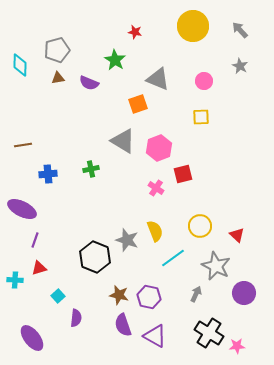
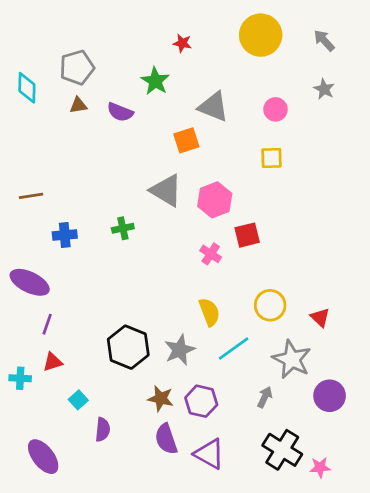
gray star: (127, 240) -> (180, 350), moved, turned 30

